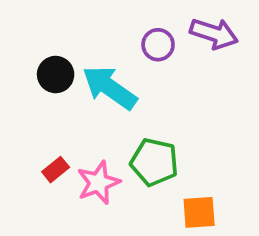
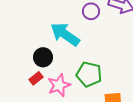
black circle: (56, 75) -> (43, 57), moved

